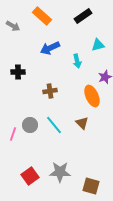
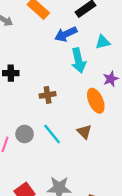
blue arrow: (50, 48) -> (66, 34), moved
cyan arrow: (77, 61) -> (79, 60), size x1.5

